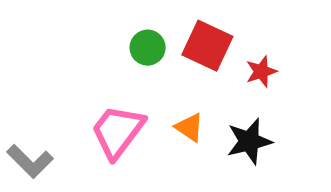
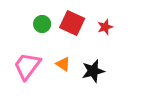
red star: (261, 72) -> (105, 27), moved

